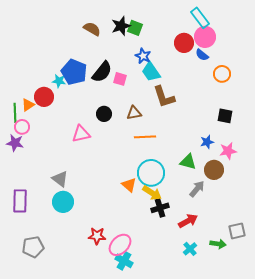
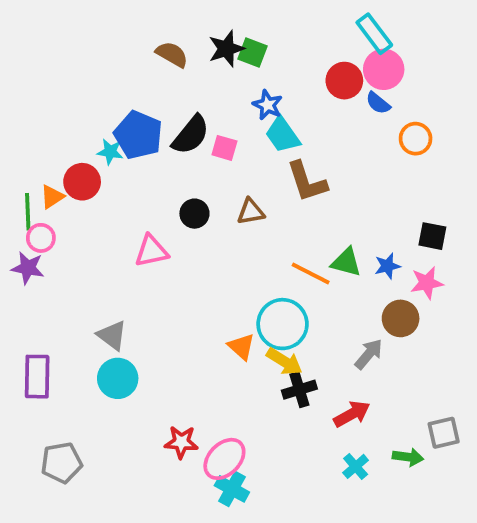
black square: (225, 116) -> (432, 236), moved
orange line: (145, 137) -> (311, 273), moved, turned 30
green triangle: (188, 162) -> (346, 262), moved

